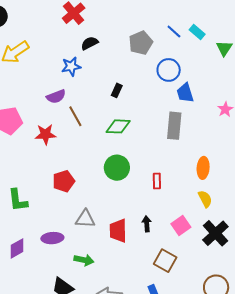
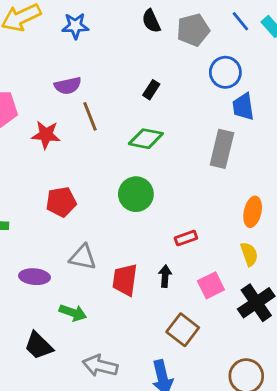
black semicircle: (90, 43) -> (151, 21), moved, turned -96
blue star: (71, 66) -> (75, 26), moved
red rectangle: (157, 181) -> (186, 238), moved, turned 63

